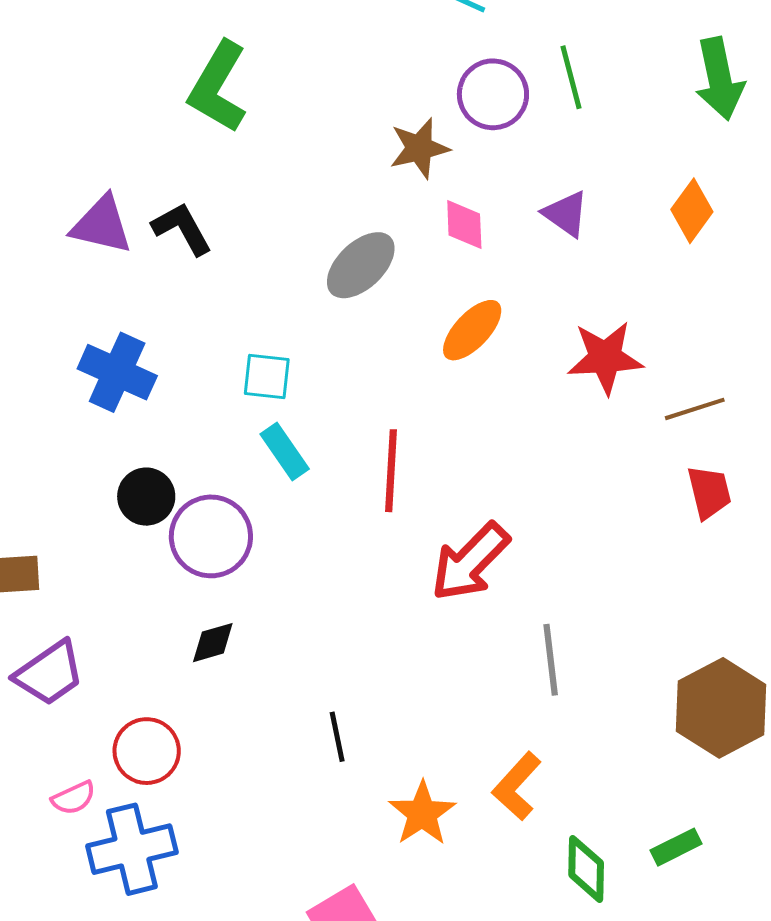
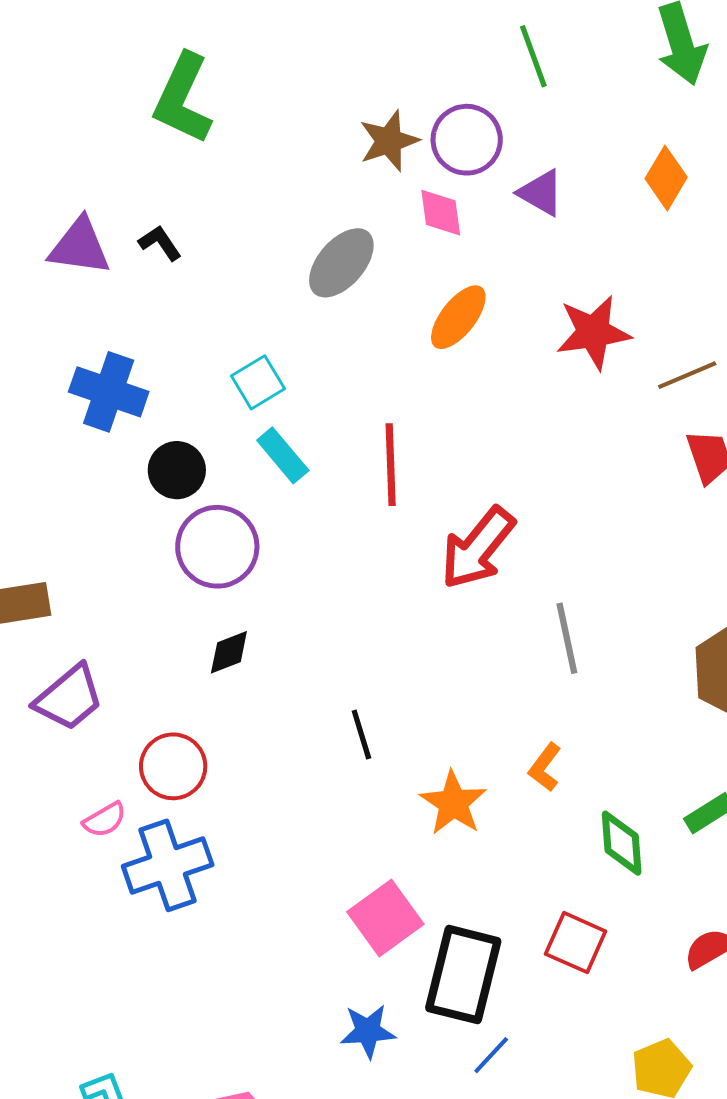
purple circle: (493, 94) -> (467, 140), moved
black L-shape: (182, 229) -> (160, 243), size x0.7
cyan square: (267, 377) -> (258, 382), turned -32
black circle: (146, 497) -> (177, 470), moved
orange L-shape: (517, 786) -> (545, 767), size x0.7

